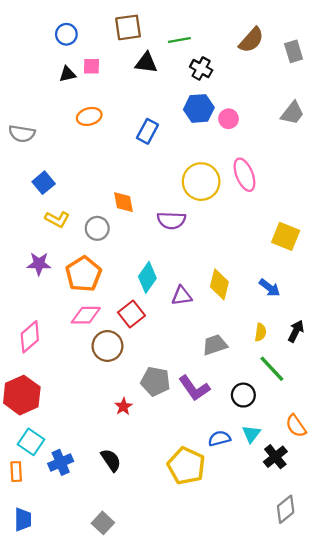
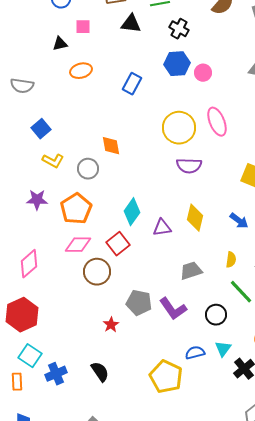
black triangle: (68, 74) -> (60, 44), moved
purple semicircle: (171, 220) -> (189, 166), moved

